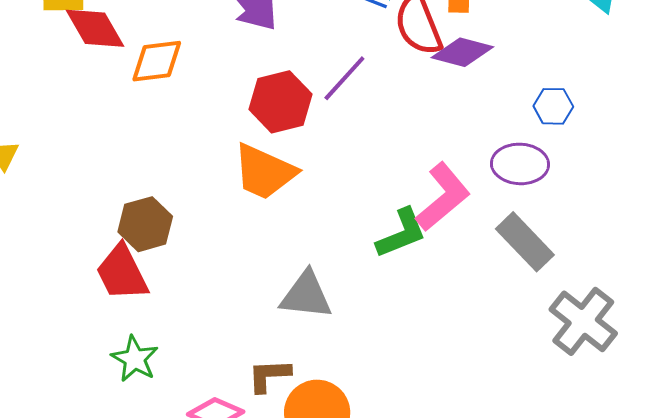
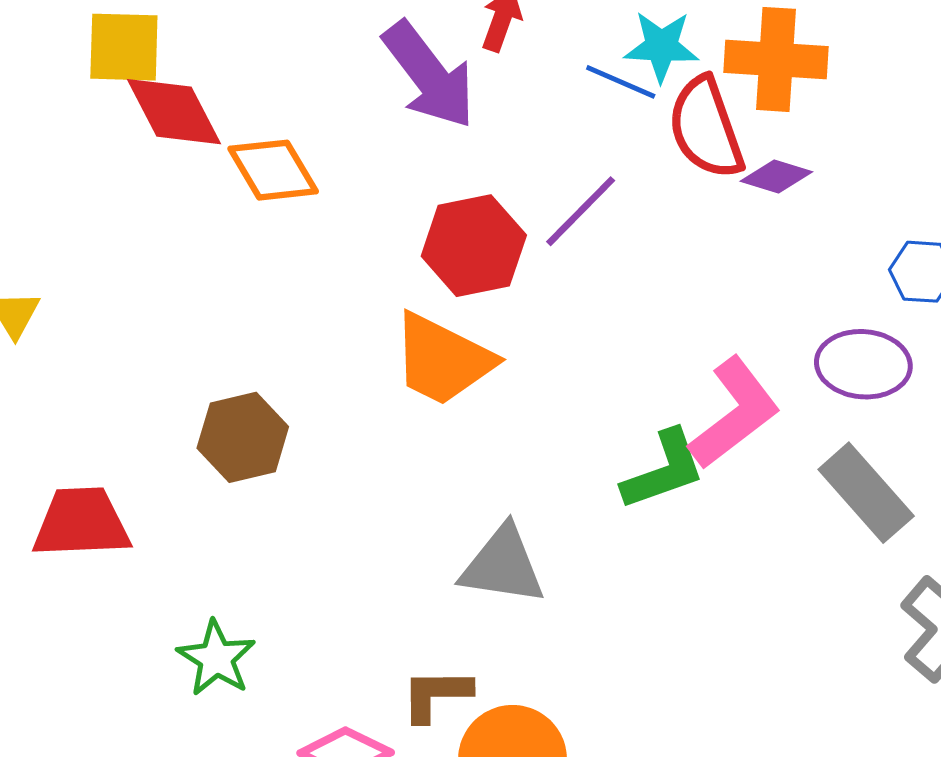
purple diamond: (462, 52) -> (776, 176), size x0.7
orange diamond: (157, 61) -> (273, 170), turned 64
red trapezoid: (122, 273) -> (81, 523), moved, turned 112

